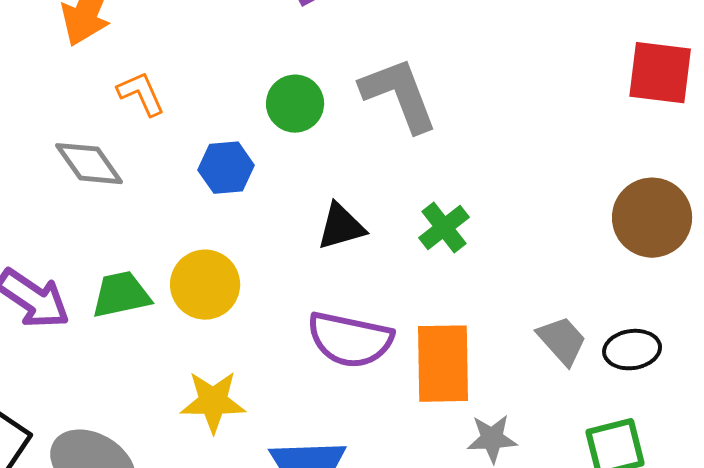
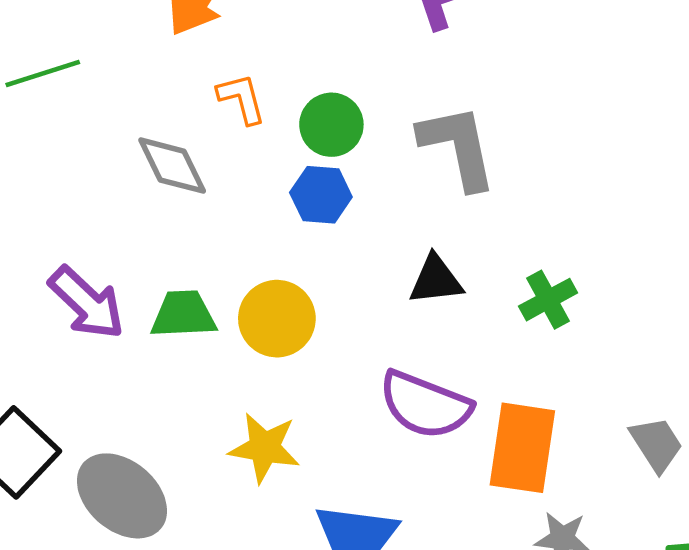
gray L-shape: (399, 95) -> (458, 147), moved
green circle: (295, 104) -> (331, 125), moved

